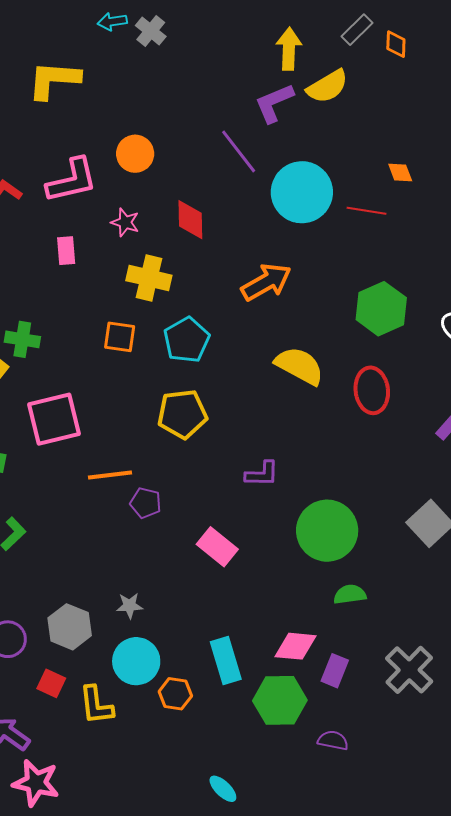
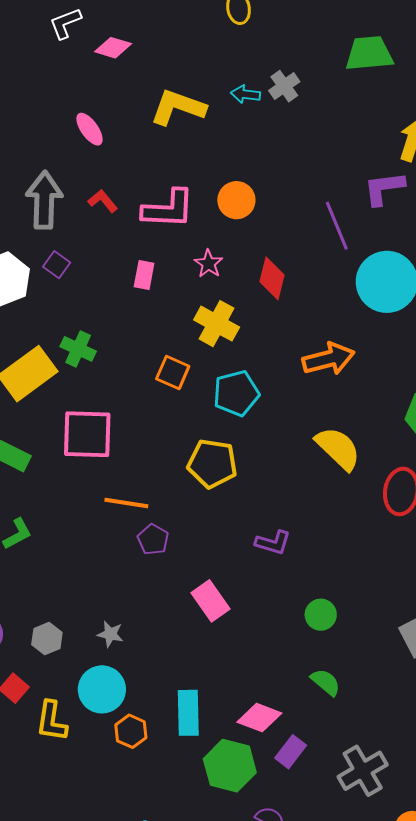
cyan arrow: (112, 21) -> (246, 94), moved
green circle: (327, 531) -> (321, 615), size x0.5
green semicircle: (350, 594) -> (326, 682), turned 32
gray hexagon: (70, 627) -> (47, 639), size x0.7

